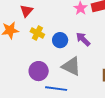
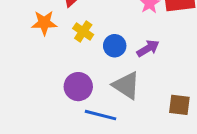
purple arrow: (83, 39) -> (148, 48), turned 98

